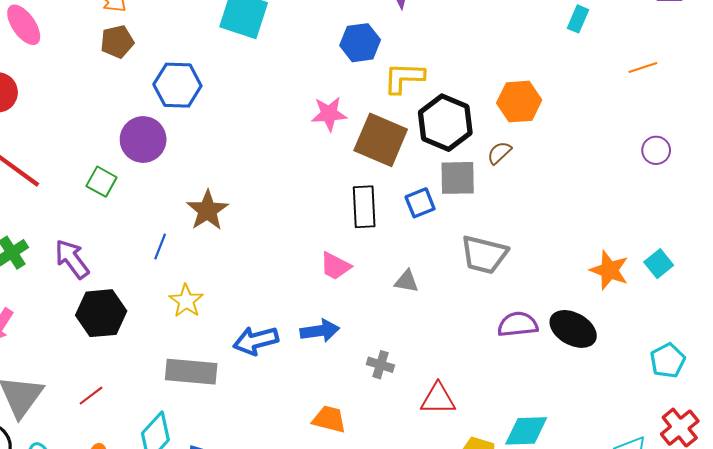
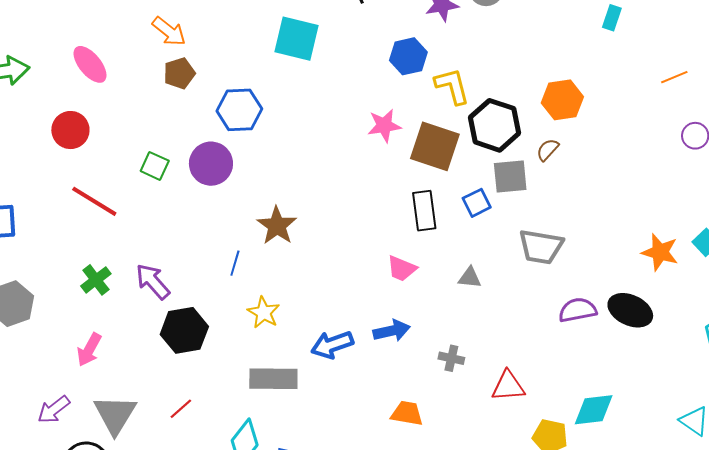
orange line: (643, 67) -> (674, 77), moved
yellow L-shape: (404, 78) -> (452, 86), turned 78
green square: (101, 182) -> (155, 166), moved

